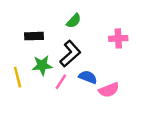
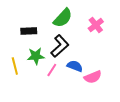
green semicircle: (74, 21) -> (63, 18), size x1.5
pink cross: (118, 38) -> (96, 25), moved, turned -35

